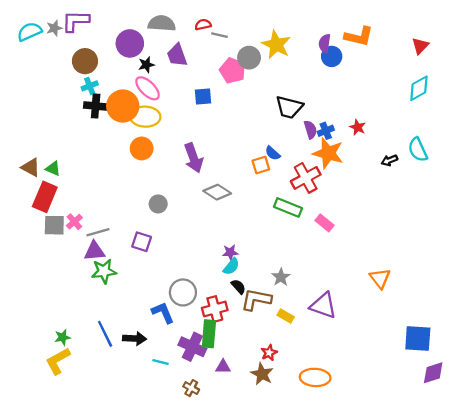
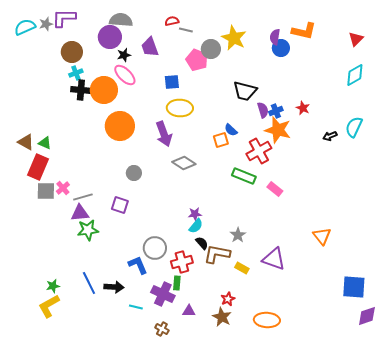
gray semicircle: (162, 23) -> (121, 20), moved
yellow ellipse: (145, 117) -> (180, 108), moved
orange circle: (142, 148) -> (120, 126), size x1.5
cyan semicircle: (418, 150) -> (354, 127), turned 50
green rectangle: (209, 334) -> (177, 283), size x0.6

